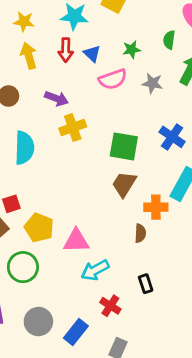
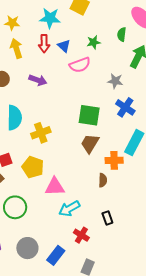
gray star: (153, 83) -> (115, 81), moved
yellow cross: (73, 127) -> (41, 133), moved
yellow pentagon: (39, 228) -> (33, 167), moved

